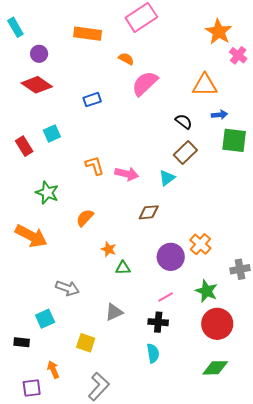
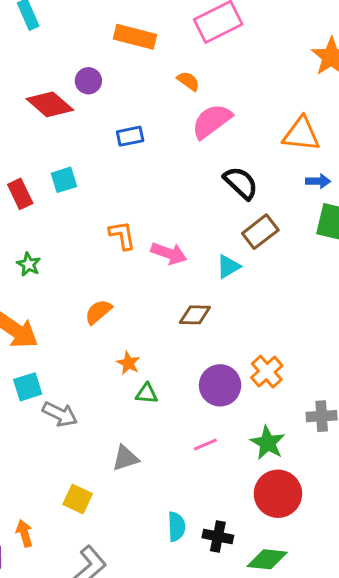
purple circle: (39, 54) -> (88, 81), moved
black semicircle: (184, 122) -> (241, 183), moved, size x1.4
green star: (47, 193) -> (29, 264), moved, size x0.7
cyan square: (45, 319) -> (28, 387), moved
black cross: (158, 322) -> (218, 537), moved

